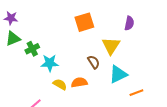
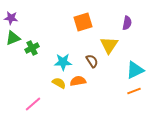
cyan star: (50, 63) -> (63, 62), moved
cyan triangle: (118, 74) -> (135, 70), moved

